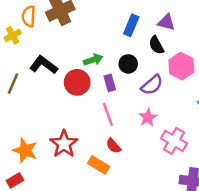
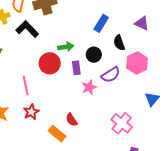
purple triangle: (166, 22) -> (142, 23), moved
black L-shape: (44, 65) -> (27, 29), moved
pink line: (108, 114) -> (26, 86), moved
pink star: (148, 117) -> (89, 87), moved
red star: (64, 144) -> (31, 112), size x0.7

